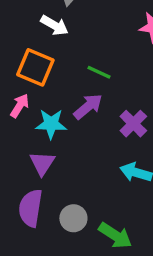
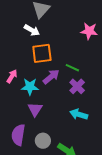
orange square: (35, 67) -> (42, 53), moved, turned -30
green line: (99, 72) -> (72, 68), moved
purple triangle: (42, 163) -> (35, 109), moved

